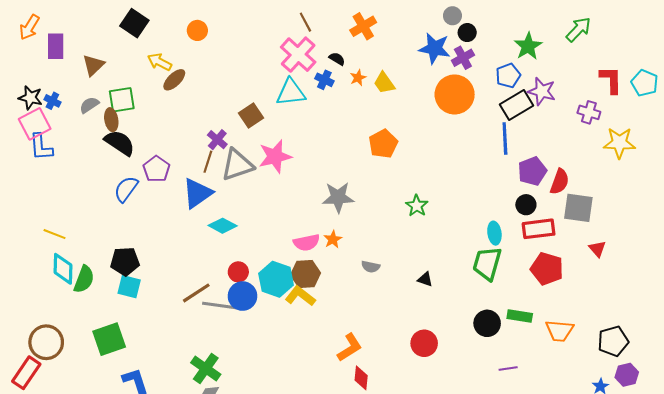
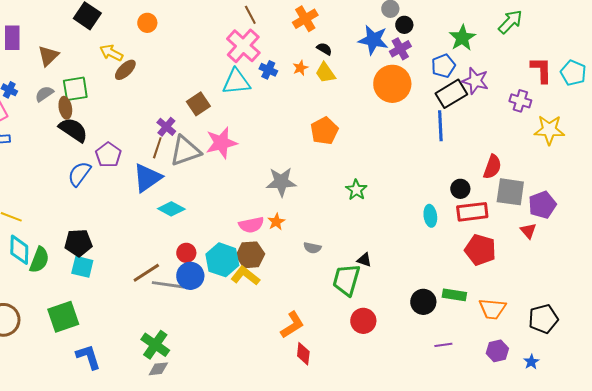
black semicircle: (337, 59) -> (324, 49), moved
purple pentagon: (532, 171) -> (542, 205), moved
green trapezoid: (487, 264) -> (346, 280), moved
purple hexagon: (627, 375) -> (497, 351), moved

